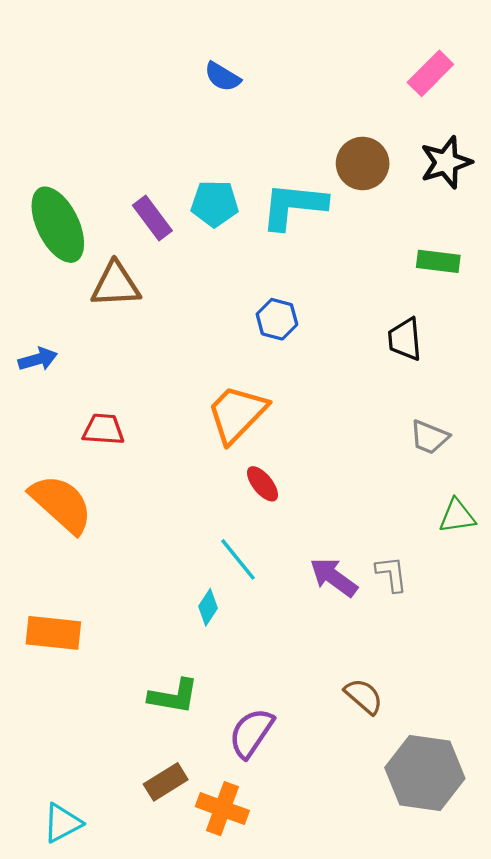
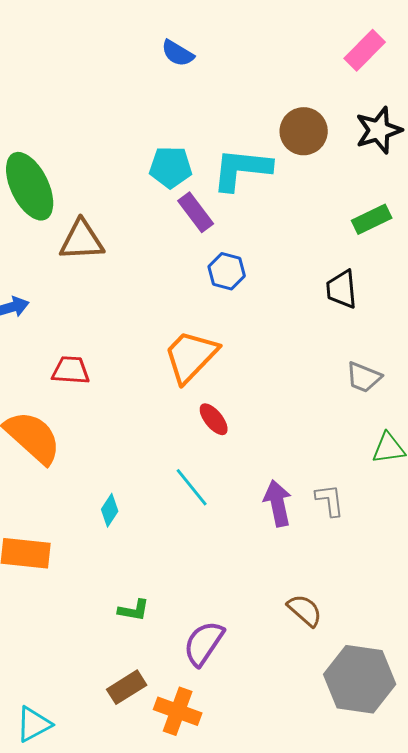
purple rectangle: (152, 218) -> (196, 212), moved
green rectangle: (438, 261) -> (372, 219), turned -33
purple arrow: (334, 577) -> (278, 503), turned 42
cyan diamond: (208, 607) -> (110, 510), moved
green L-shape: (174, 696) -> (134, 610), size x0.7

